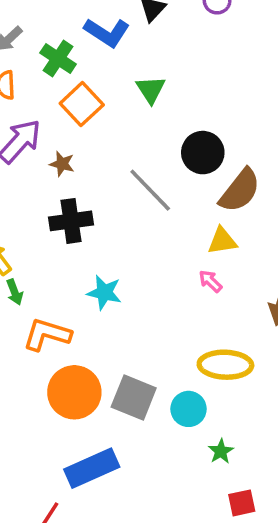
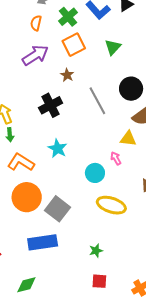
brown star: (62, 164) -> (67, 75), moved
black cross: (71, 221) -> (51, 105), turned -35
cyan circle: (189, 409) -> (95, 173), moved
blue rectangle: (92, 468) -> (43, 242), moved

